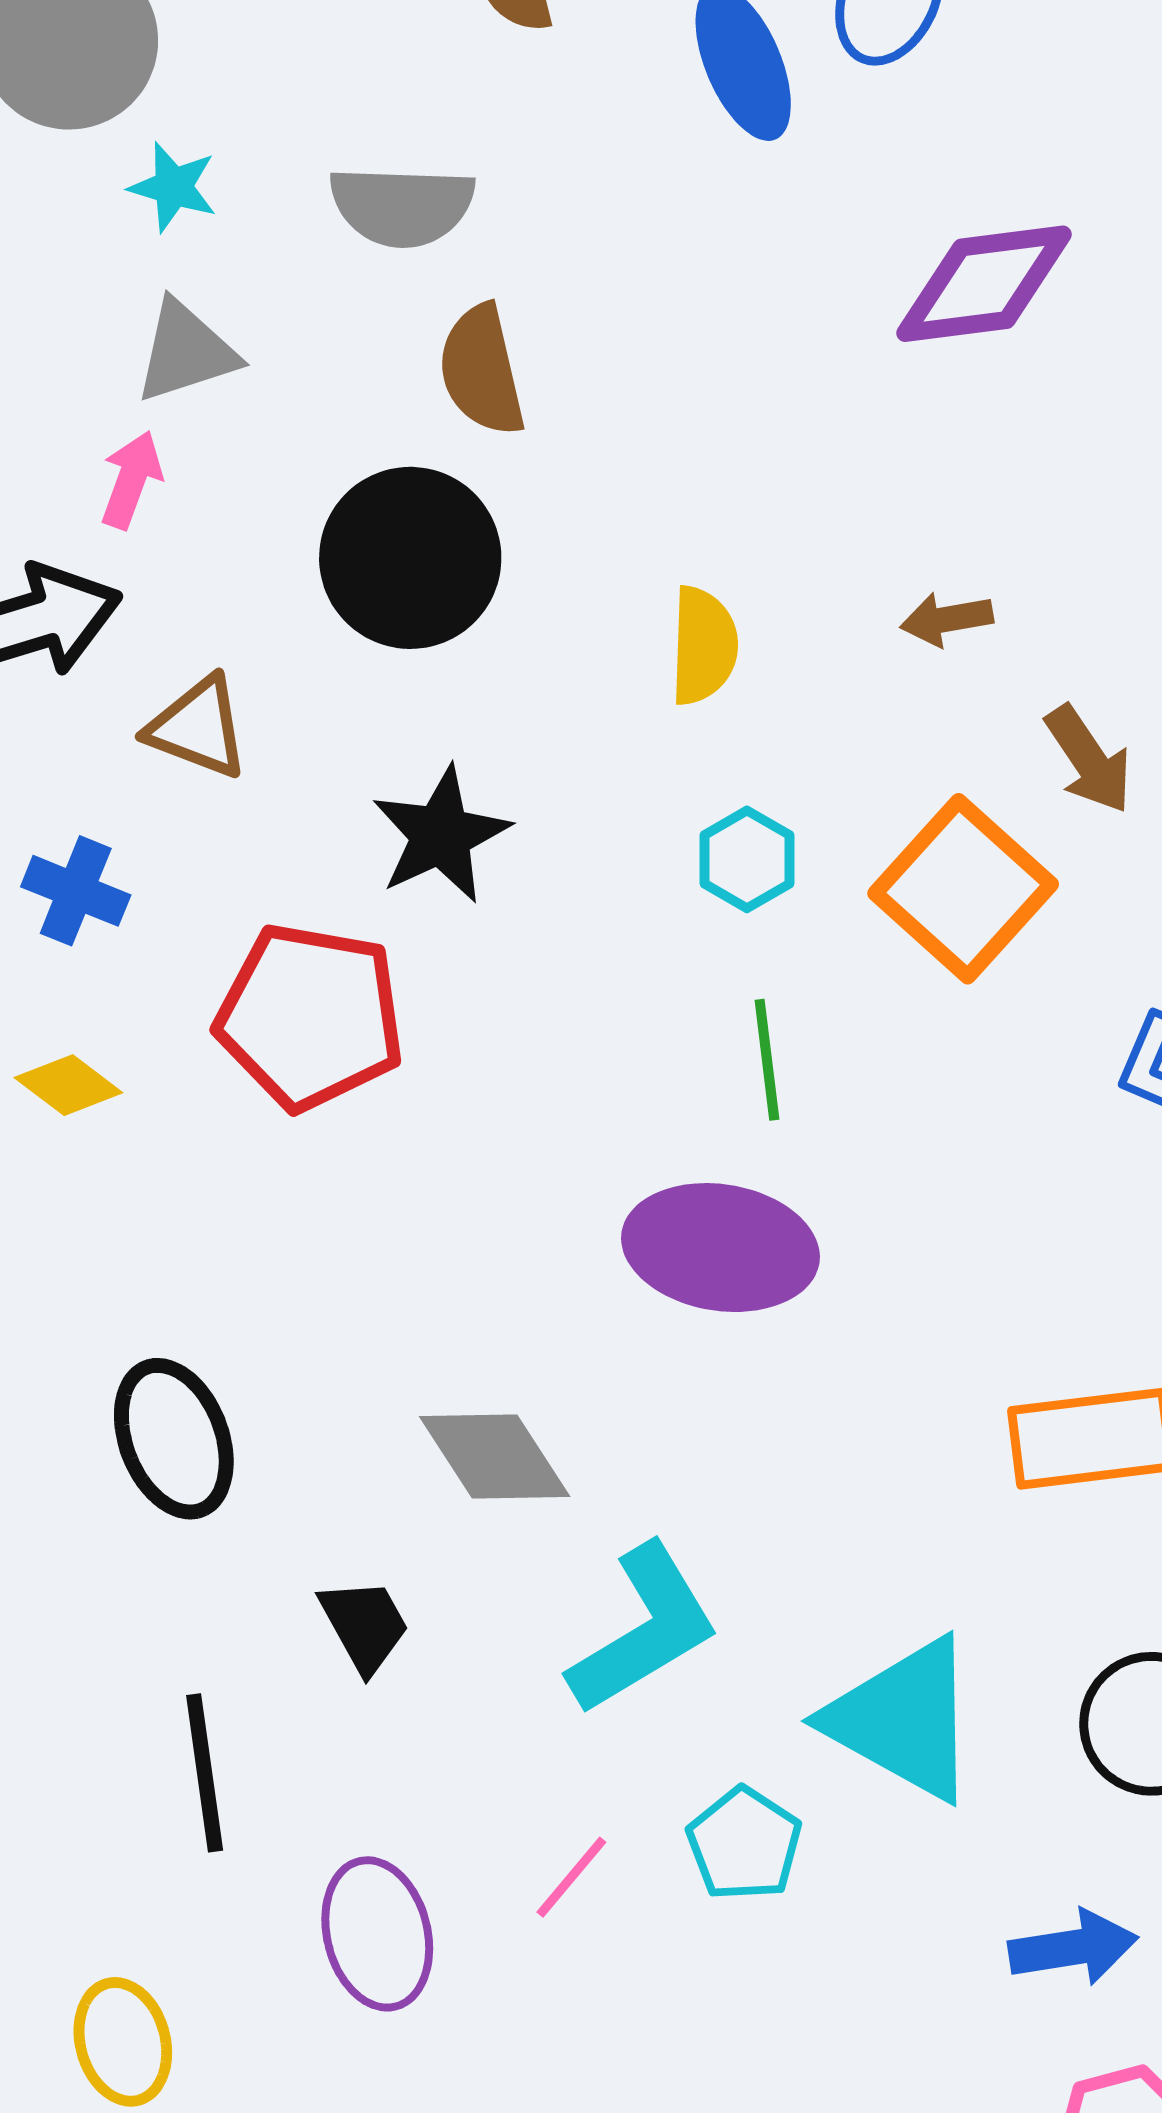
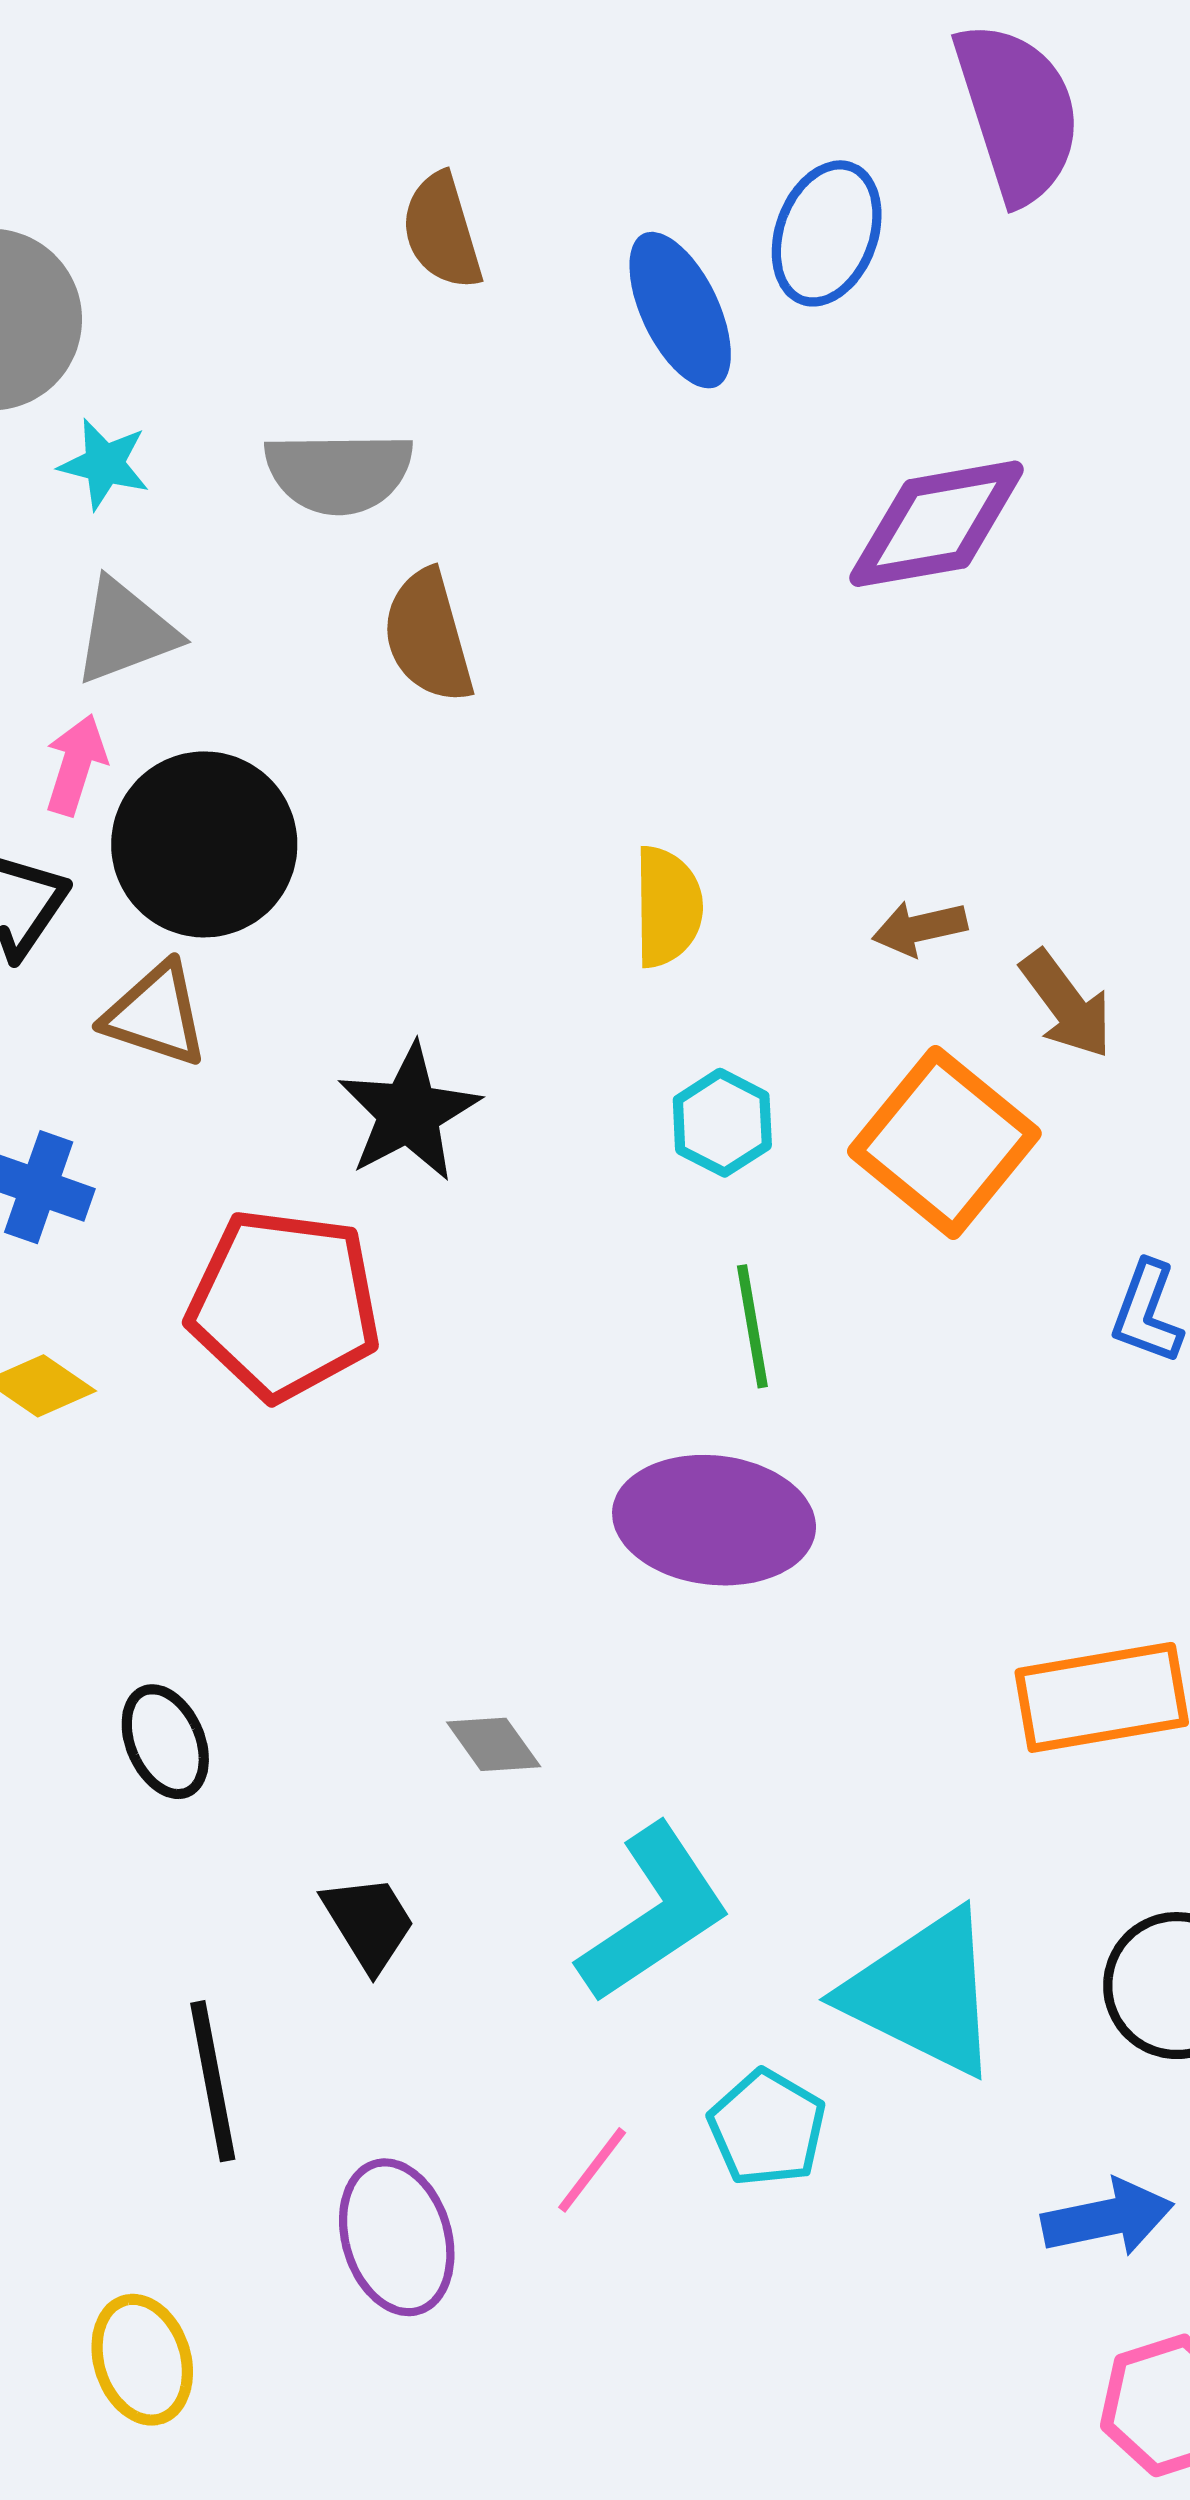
black circle: (410, 558) -> (204, 844), moved
brown arrow: (947, 619) -> (920, 928), moved
black ellipse: (174, 1439) -> (165, 1742), size x0.7
gray diamond: (495, 1457) -> (494, 1744), size x0.6

